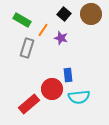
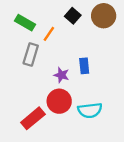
purple star: (61, 38) -> (61, 75), moved
blue rectangle: (68, 75) -> (84, 66), moved

